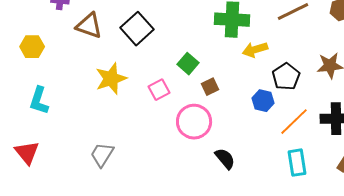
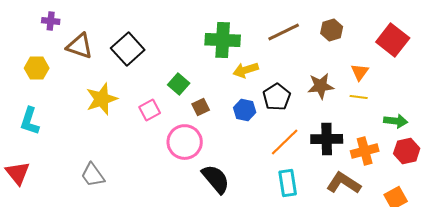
yellow hexagon: (32, 47) -> (37, 68), moved
blue hexagon: (263, 101) -> (245, 110), moved
gray trapezoid: (102, 155) -> (93, 175), turned -68
black semicircle: (225, 159) -> (216, 179), size x1.4

